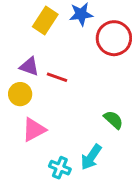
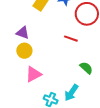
purple triangle: (29, 66) -> (23, 33), moved
red line: (57, 77) -> (71, 39), moved

